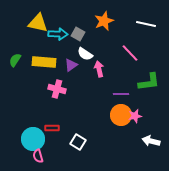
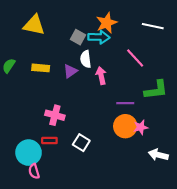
cyan arrow: (58, 34) -> (99, 37), moved
white semicircle: (85, 54) -> (86, 59), turned 49
yellow rectangle: (44, 62) -> (41, 68), size x0.7
pink cross: (57, 89) -> (55, 115), moved
white square: (78, 142) -> (81, 143), moved

